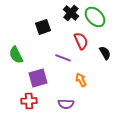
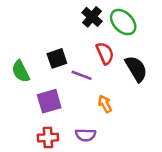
black square: (43, 27) -> (57, 58), moved
black semicircle: (105, 53) -> (136, 69), size x1.5
red cross: (29, 101) -> (48, 138), moved

